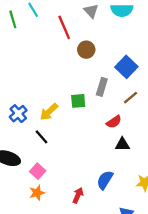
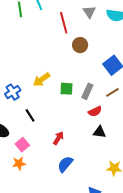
gray rectangle: (102, 87) -> (87, 91), moved
yellow arrow: (49, 112) -> (41, 80), moved
blue semicircle: (105, 180) -> (65, 164), moved
red arrow: (78, 195) -> (58, 138), moved

